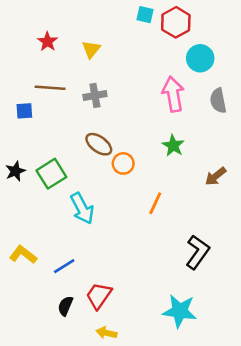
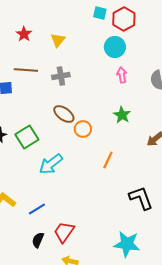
cyan circle: (200, 58) -> (115, 47), moved
pink arrow: (173, 94) -> (122, 75), size x0.6
cyan arrow: (82, 208) -> (51, 164), turned 80
black L-shape: (198, 252) -> (141, 198), turned -56

